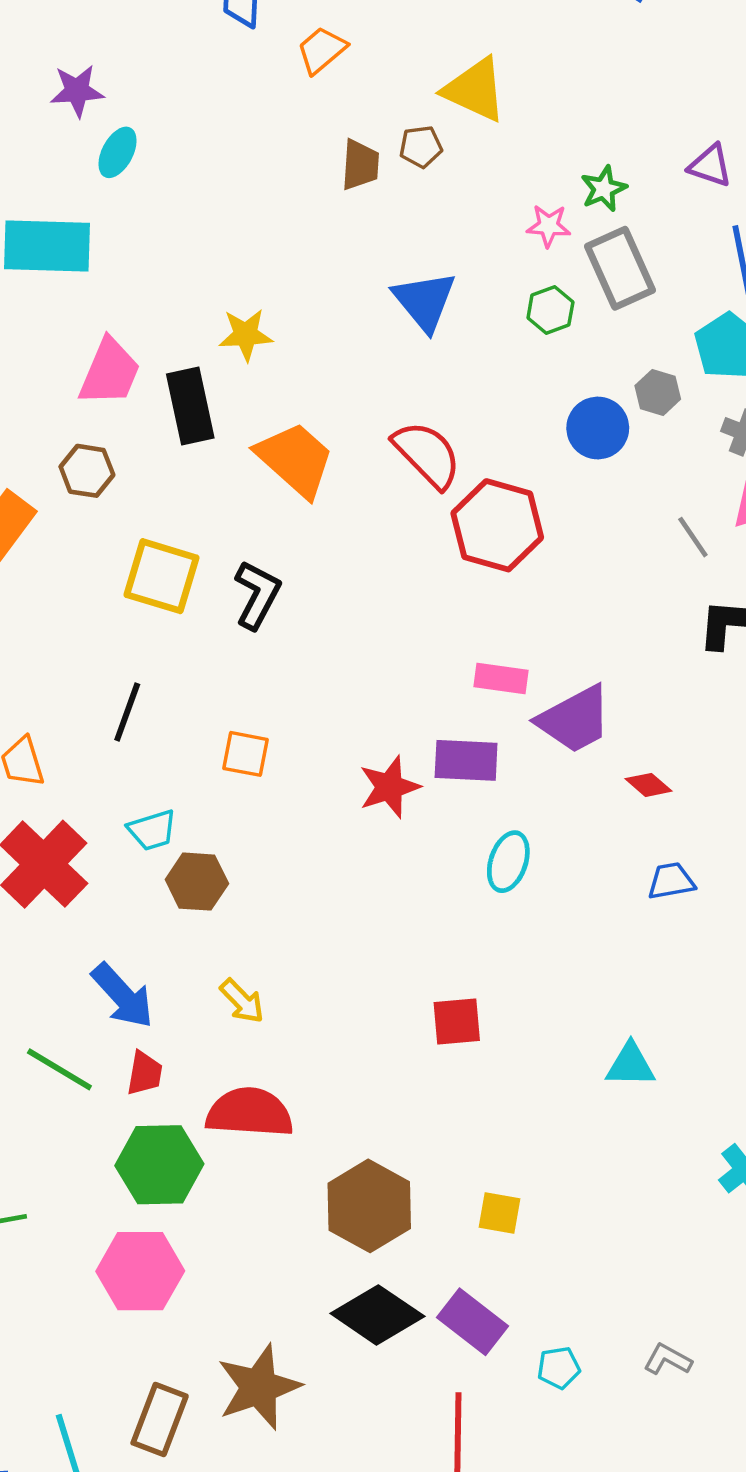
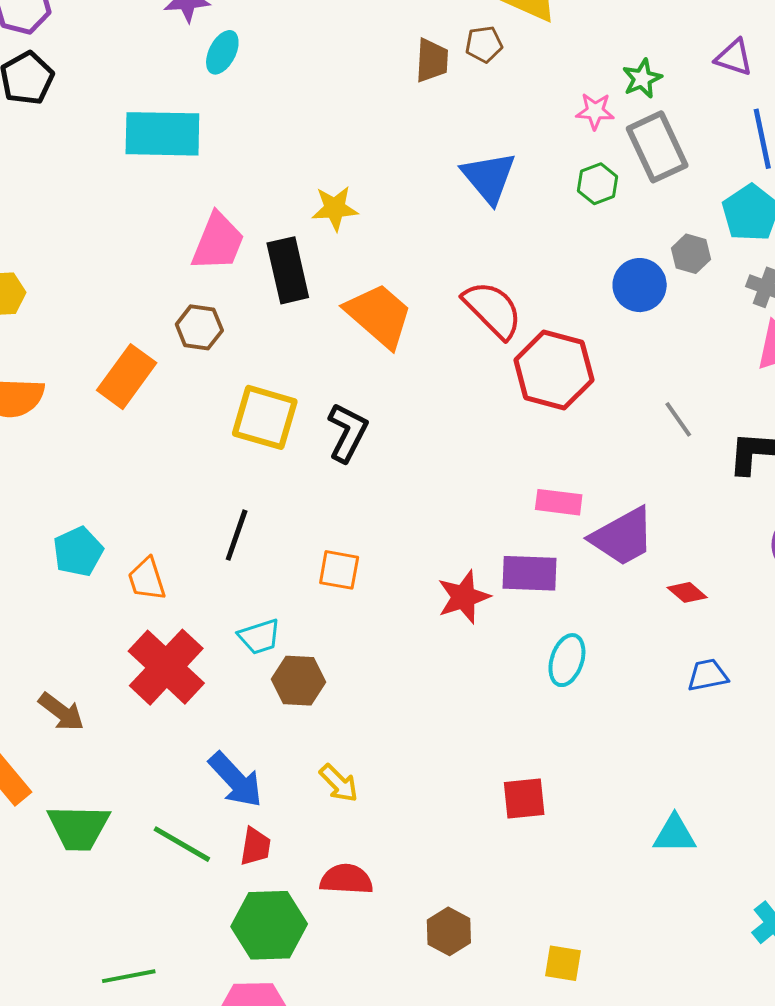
gray line: (693, 537) -> (678, 419), moved
red semicircle: (250, 1113) -> (346, 879), size x0.7
brown hexagon: (369, 1206) -> (449, 931), moved, size x0.6

